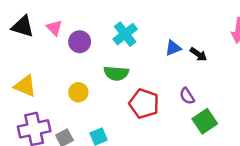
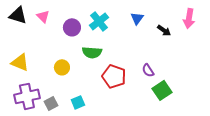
purple circle: (80, 42) -> (72, 27), moved
blue triangle: (173, 48) -> (137, 18), moved, turned -32
black arrow: (198, 54) -> (164, 30), moved

